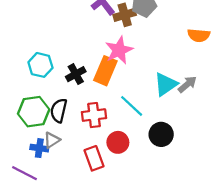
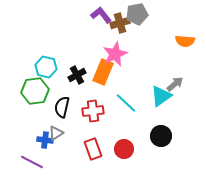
cyan triangle: (166, 84) -> (161, 96), moved
green hexagon: (34, 112) -> (35, 91), moved
black circle: (161, 134) -> (161, 136), moved
red circle: (118, 142) -> (124, 149), moved

